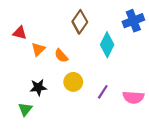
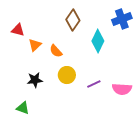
purple line: (103, 92) -> (94, 84), turned 32
green triangle: (25, 109) -> (23, 108), moved, turned -48

